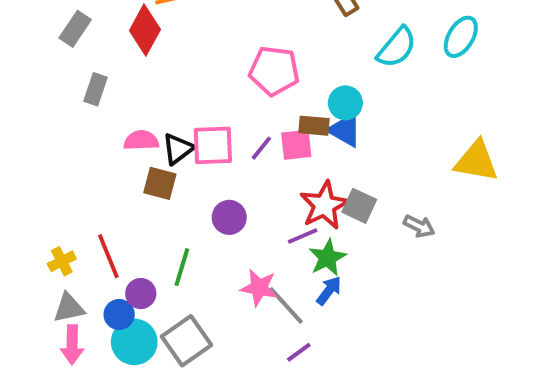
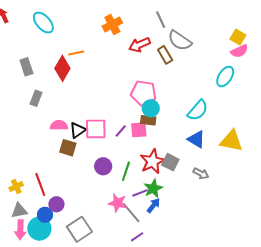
gray rectangle: (75, 29) -> (26, 67), turned -54
cyan semicircle: (397, 47) -> (198, 110), moved
pink pentagon: (274, 71) -> (143, 93), moved
cyan circle: (345, 103) -> (151, 108), moved
blue triangle: (345, 130) -> (196, 139), moved
purple line: (303, 236) -> (140, 193), moved
green line: (182, 267) -> (126, 171), moved
cyan circle: (134, 342) -> (39, 229), moved

